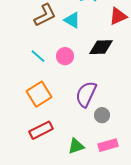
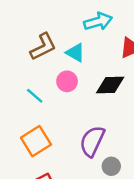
pink circle: (65, 56) -> (67, 81), moved

